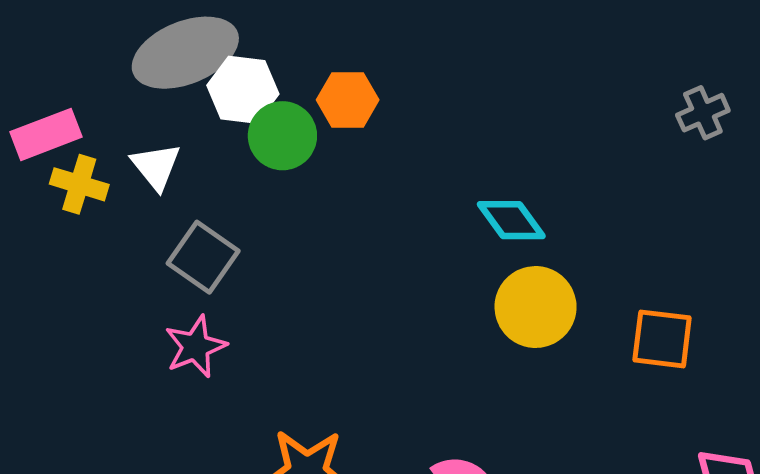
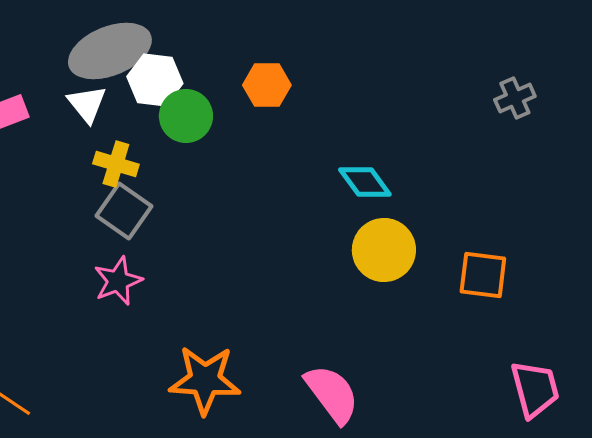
orange hexagon: (348, 100) -> (267, 85), moved
white triangle: (156, 166) -> (87, 104), moved
yellow cross: (79, 184) -> (116, 164), moved

